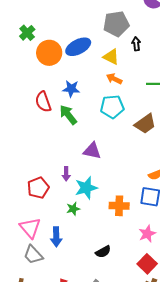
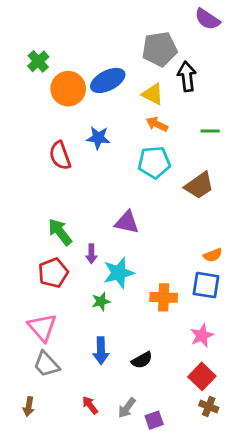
black arrow: (136, 44) -> (187, 76), size x1.5
green arrow: (68, 115) -> (60, 232), moved
blue arrow: (56, 237) -> (101, 351), moved

